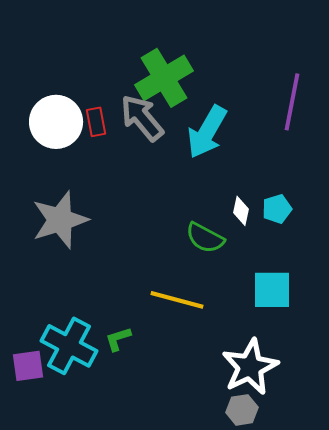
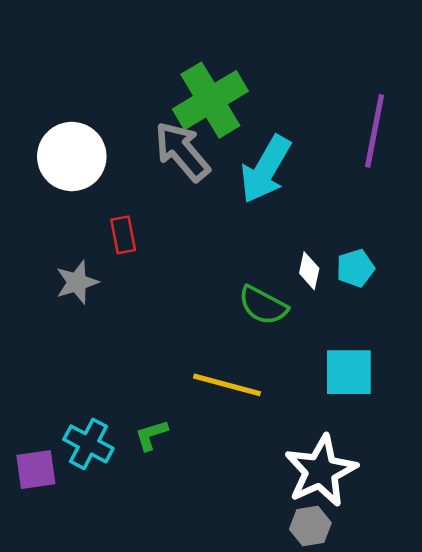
red rectangle: (96, 122) -> (123, 235), moved
gray star: (60, 220) -> (77, 282), size x0.6
cyan cross: (69, 346) -> (88, 444), size x0.7

